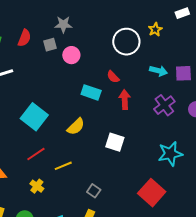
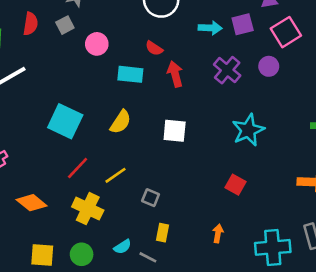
pink circle: (71, 55) -> (97, 44), moved
yellow cross: (37, 186) -> (88, 209), size x1.6
gray square: (94, 191) -> (151, 198), moved
red square: (152, 193) -> (235, 185), size x0.6

